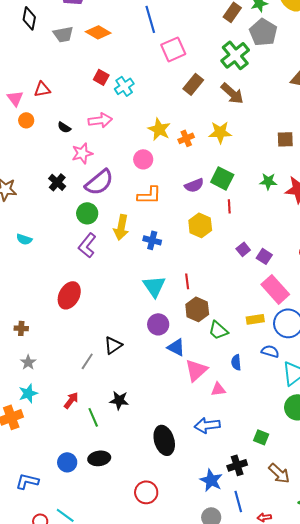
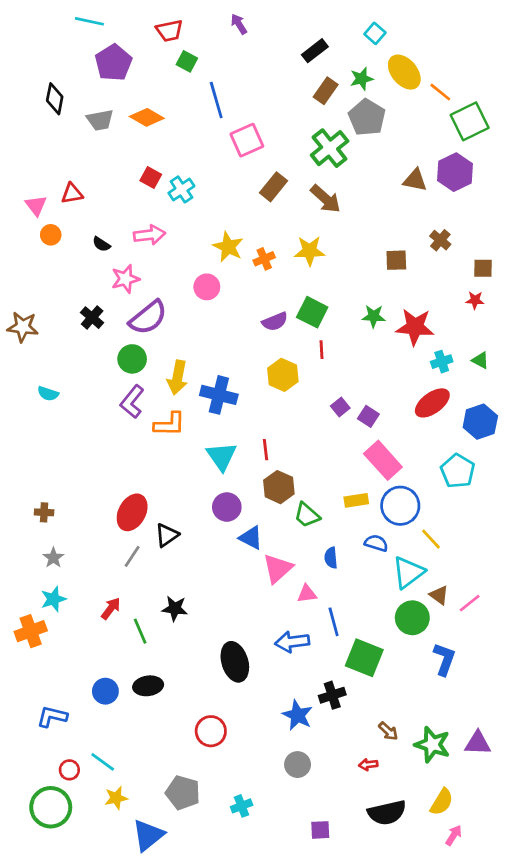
orange L-shape: (149, 195) -> (169, 424), moved
blue cross: (152, 240) -> (219, 395), size x1.5
red ellipse: (69, 295) -> (132, 512), moved
green square: (261, 437) -> (364, 658), size x1.8
brown arrow: (279, 473) -> (388, 731), moved, size x0.7
blue line: (238, 501) -> (334, 622), moved

